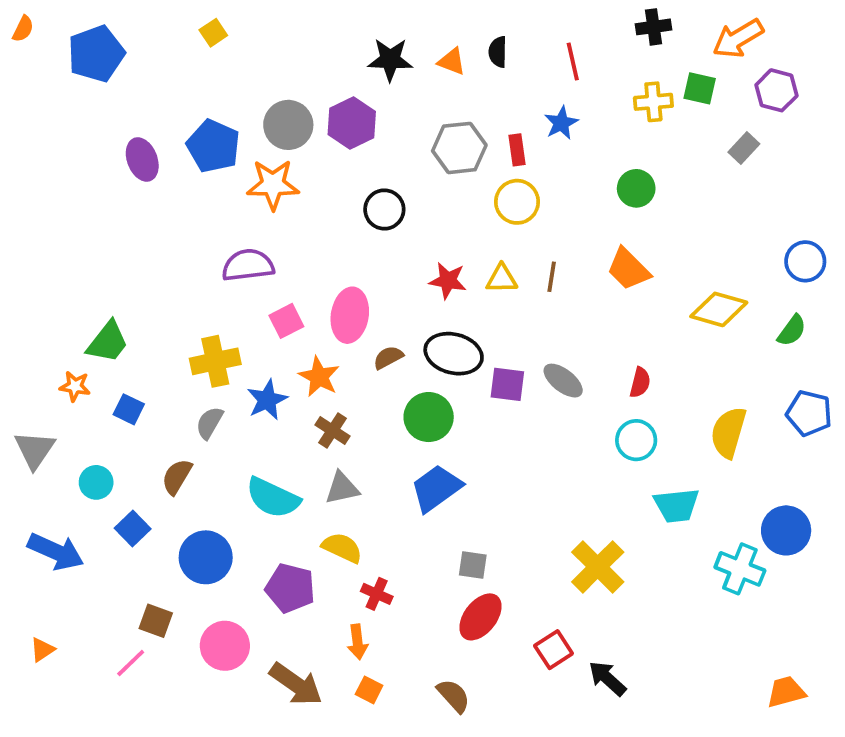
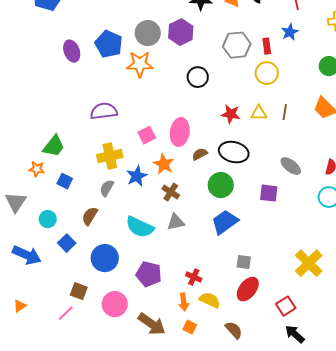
purple semicircle: (248, 265) -> (104, 111), moved
purple square: (507, 384) -> (269, 193), moved
yellow semicircle: (342, 548) -> (210, 300), moved
black arrow: (607, 678) -> (295, 334), moved

